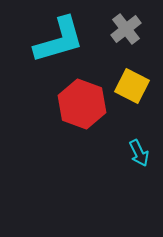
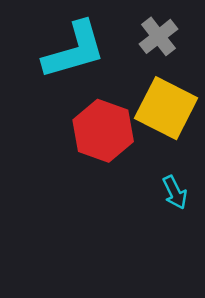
yellow square: (132, 86) -> (166, 108), size x1.4

